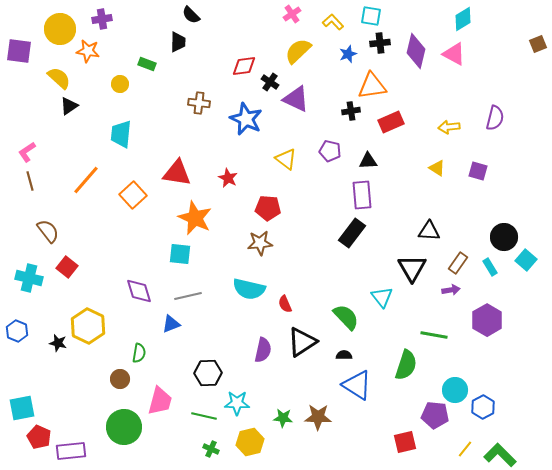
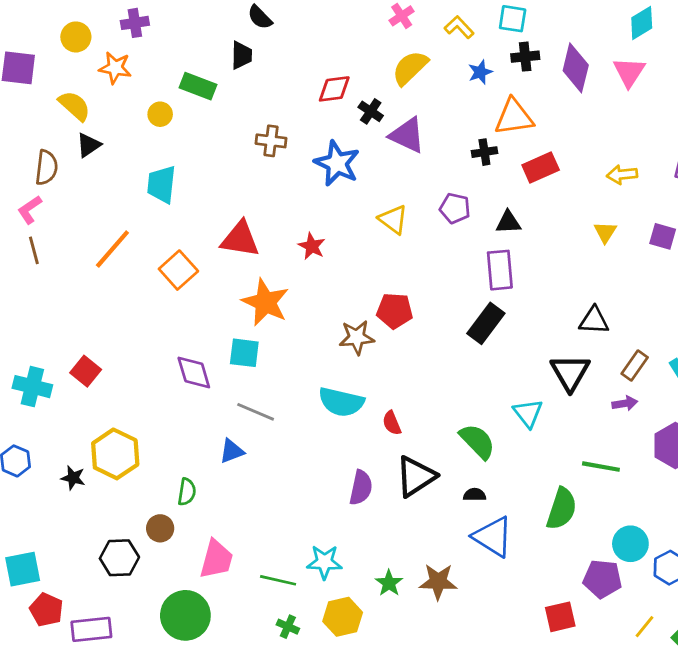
yellow circle: (60, 29) -> (76, 37), size x0.7
pink triangle: (454, 54) -> (629, 72), turned 35
green rectangle: (147, 64) -> (198, 86), size x1.4
yellow triangle: (437, 168) -> (605, 232), turned 30
red pentagon: (268, 208) -> (395, 311), moved
brown semicircle: (48, 231) -> (46, 168), moved, turned 45
purple diamond: (139, 291) -> (194, 372), moved
gray line: (188, 296) -> (256, 412), turned 36
black hexagon: (208, 373) -> (119, 558), moved
green star: (283, 418) -> (389, 583), turned 30
green circle: (124, 427) -> (185, 615), moved

